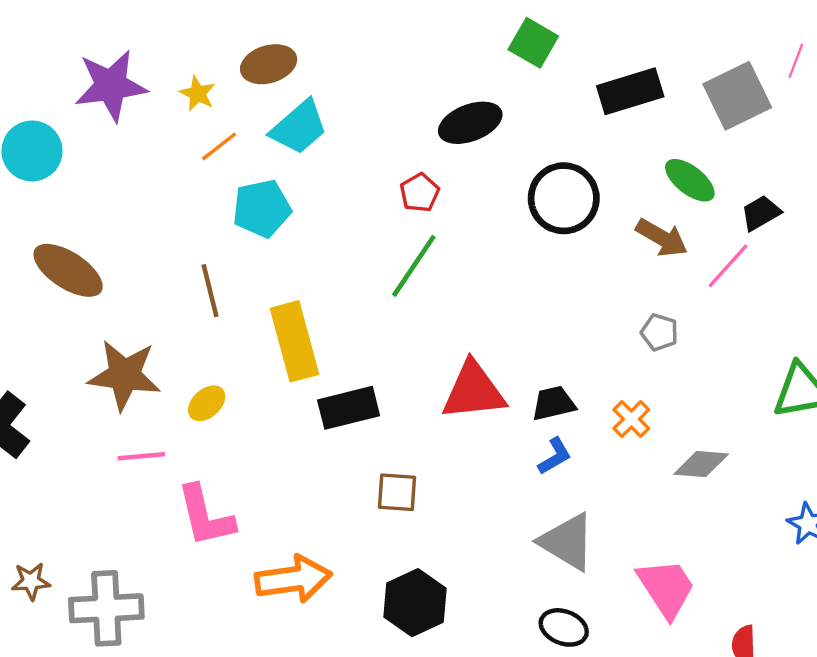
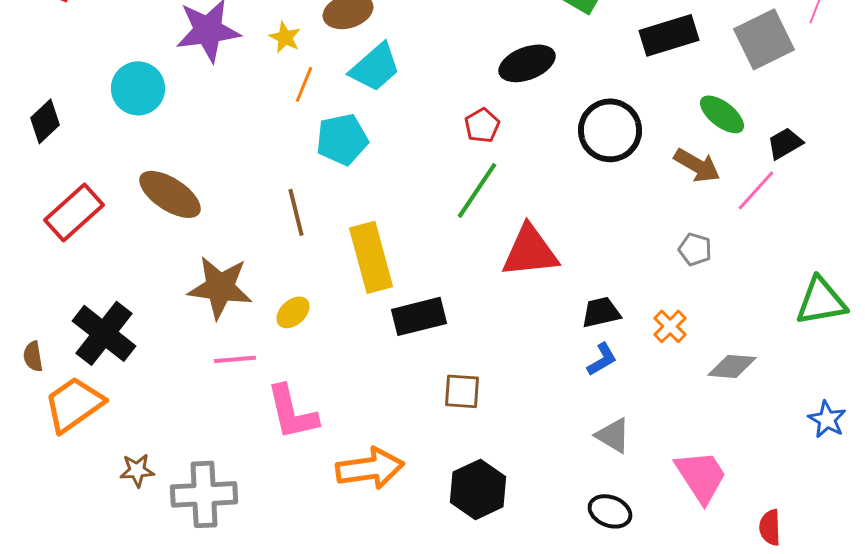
orange line: (219, 146) -> (304, 84), turned -30
red triangle: (474, 391) -> (530, 251), moved
gray triangle: (567, 542) -> (613, 435), size x0.7

